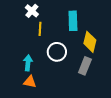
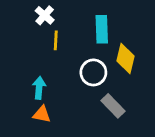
white circle: (57, 52) -> (93, 72), moved
gray rectangle: (85, 66) -> (113, 106), moved, turned -66

